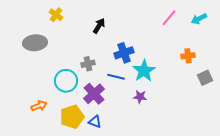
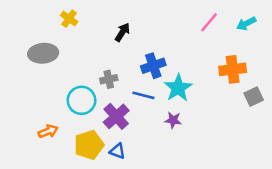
orange cross: (188, 56) -> (233, 69), size x1.5

